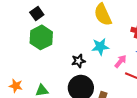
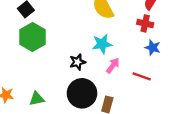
pink arrow: (120, 61) -> (113, 65), moved

